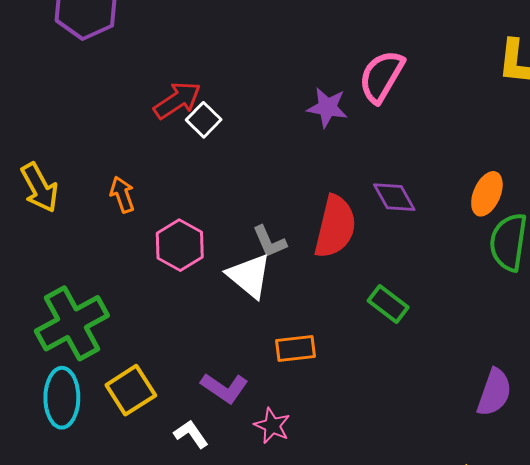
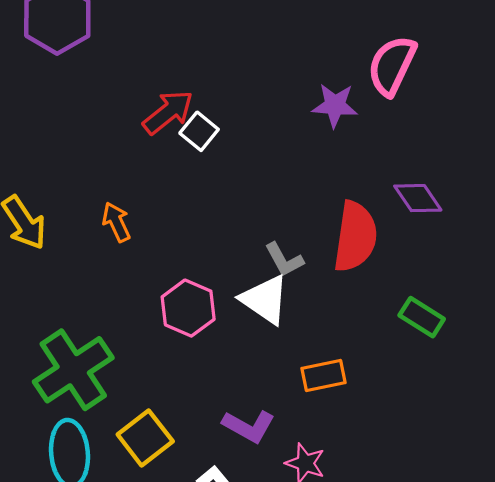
pink hexagon: (180, 245) -> (188, 308), moved

